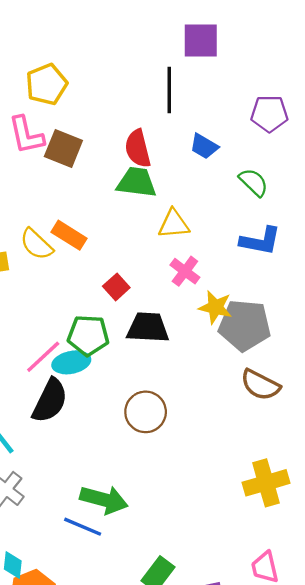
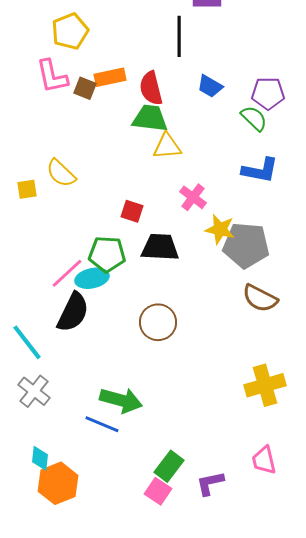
purple pentagon: (269, 114) -> (268, 93), moved
brown square: (63, 149) -> (85, 88), size x0.7
yellow triangle: (174, 224) -> (167, 146), moved
orange rectangle: (69, 235) -> (110, 77), moved, turned -44
red square: (116, 287) -> (132, 211), turned -30

